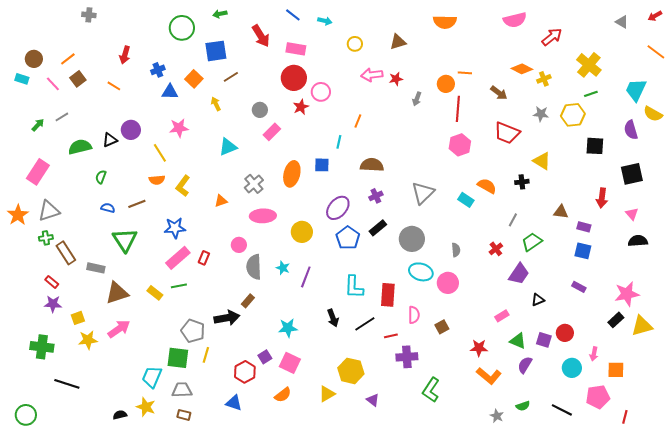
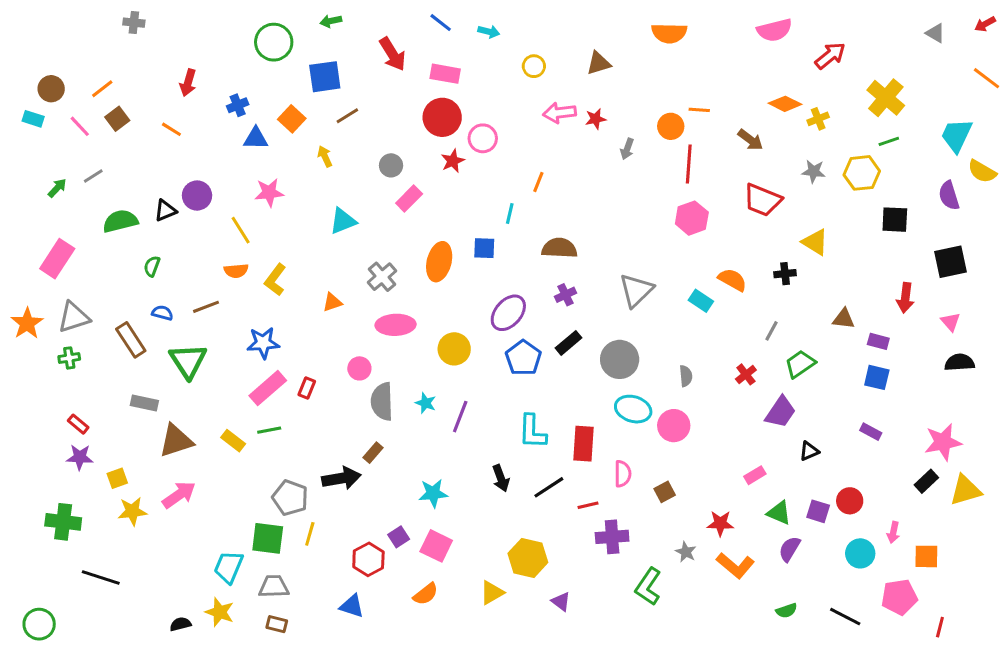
brown rectangle: (66, 253) -> (131, 340), moved
gray star: (497, 416) -> (686, 552), moved

